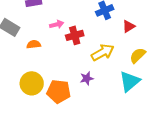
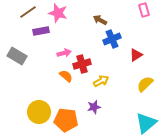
orange semicircle: (34, 44) -> (66, 76), moved, turned 48
yellow arrow: (103, 52) -> (101, 81), moved, size x0.7
cyan triangle: (130, 81) -> (146, 123), moved

